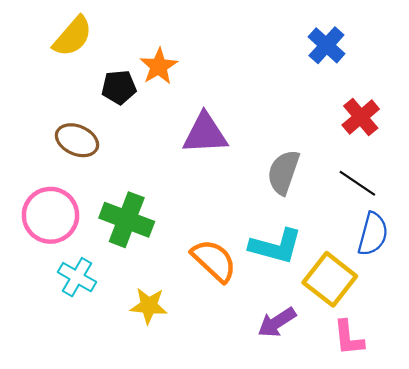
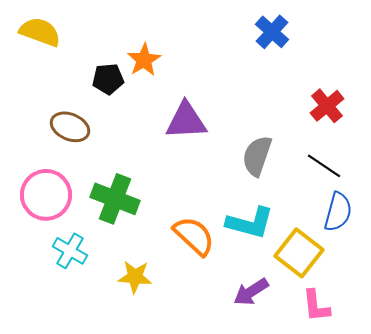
yellow semicircle: (73, 36) -> (40, 32), moved, turned -111
blue cross: (326, 45) -> (272, 32), moved

